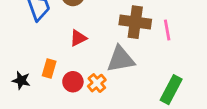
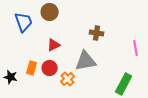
brown cross: (135, 22) -> (97, 33), size x0.6
pink line: (167, 30) -> (136, 48), moved
red circle: (73, 82) -> (50, 68), moved

